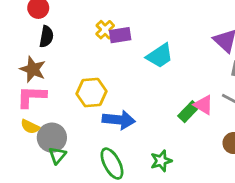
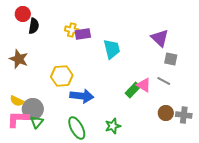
yellow cross: (105, 30) -> (72, 30), turned -32
black semicircle: (46, 37) -> (34, 26), moved
cyan trapezoid: (160, 56) -> (112, 49), turned -70
pink L-shape: (31, 97) -> (18, 119), moved

